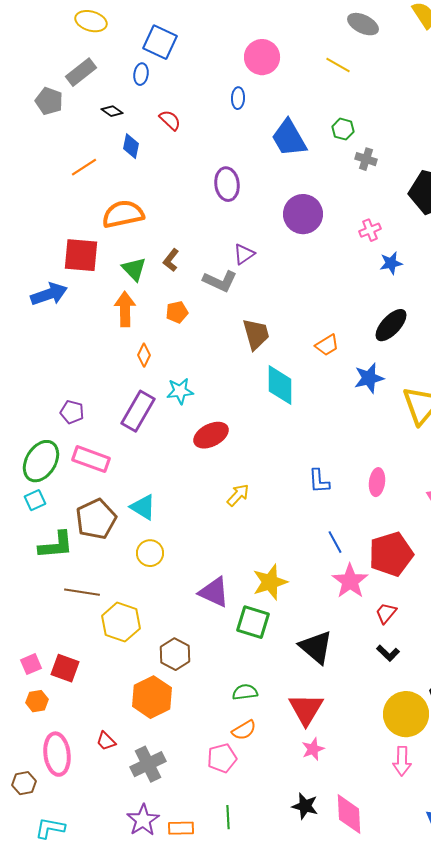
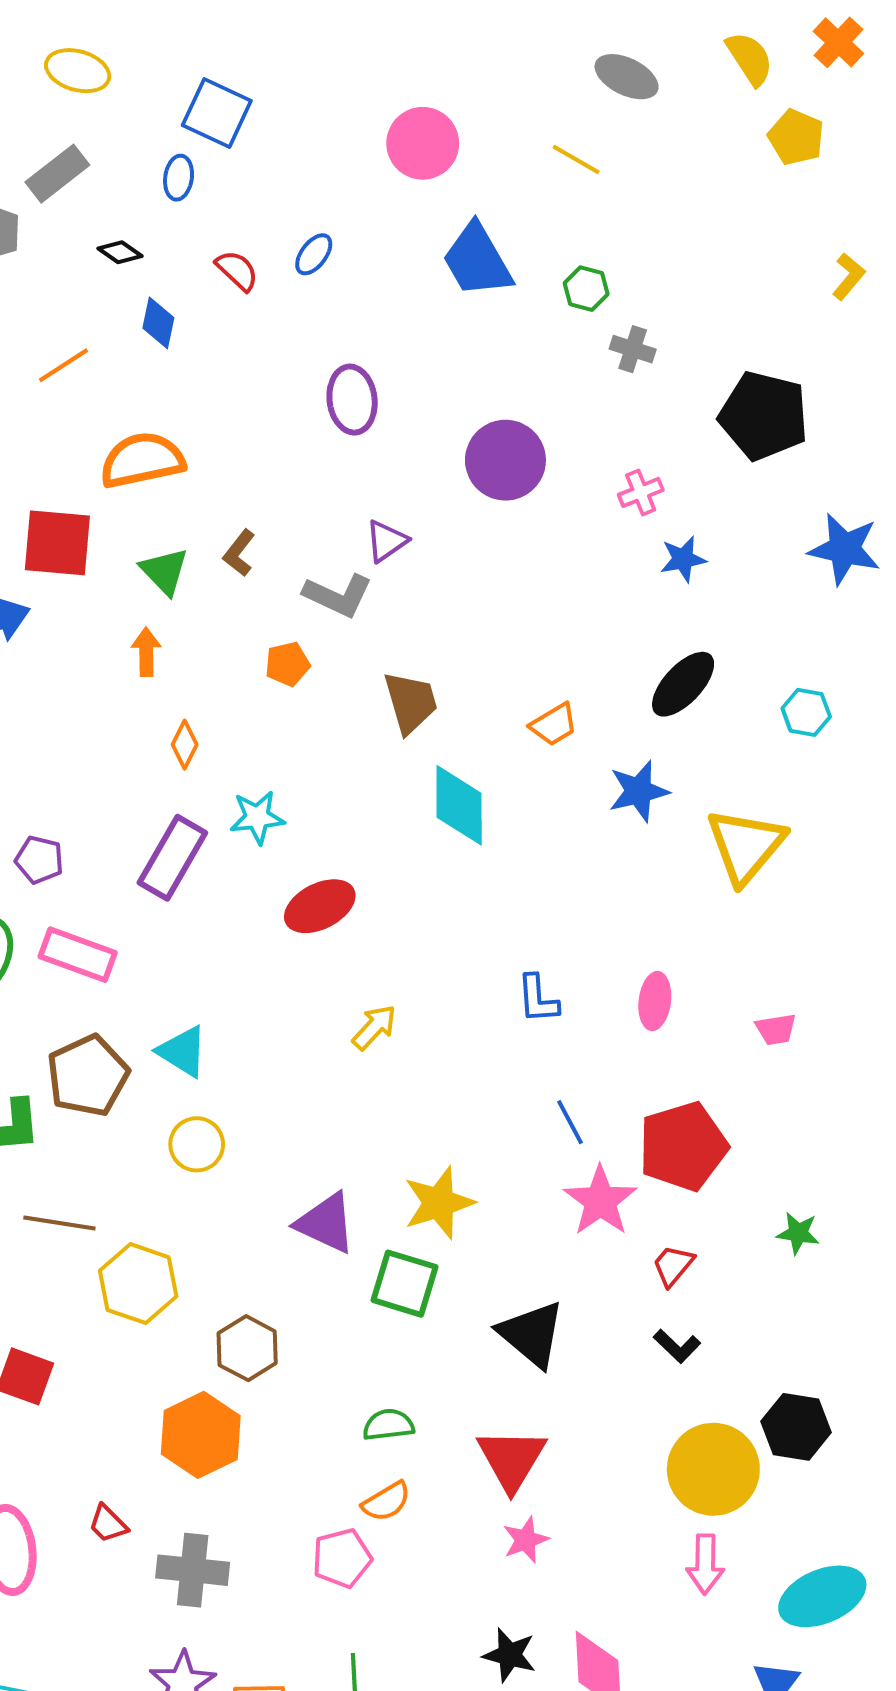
blue ellipse: (238, 98) -> (314, 254), moved, turned 35
blue trapezoid: (289, 138) -> (477, 260), moved
orange arrow: (125, 309) -> (146, 652), size x0.7
orange pentagon: (177, 312) -> (287, 664), moved
gray cross: (148, 764) -> (193, 1570), turned 32

